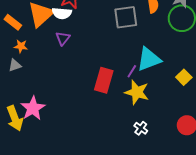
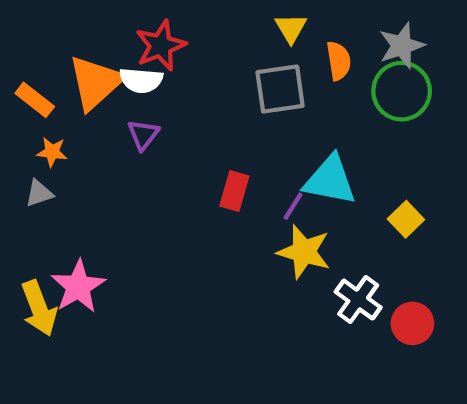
cyan triangle: (149, 59) -> (330, 180), turned 32
red rectangle: (104, 80) -> (234, 191), moved, size x0.7
white cross: (141, 128) -> (358, 300), moved, size x1.5

